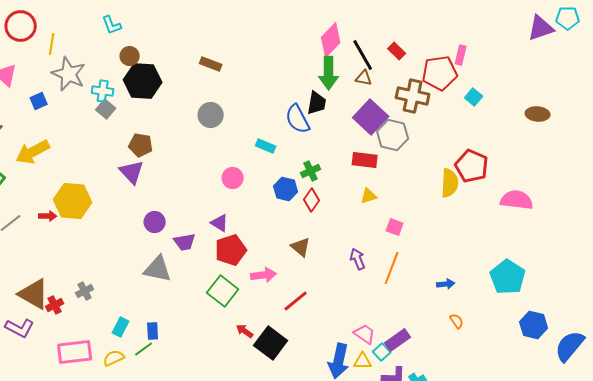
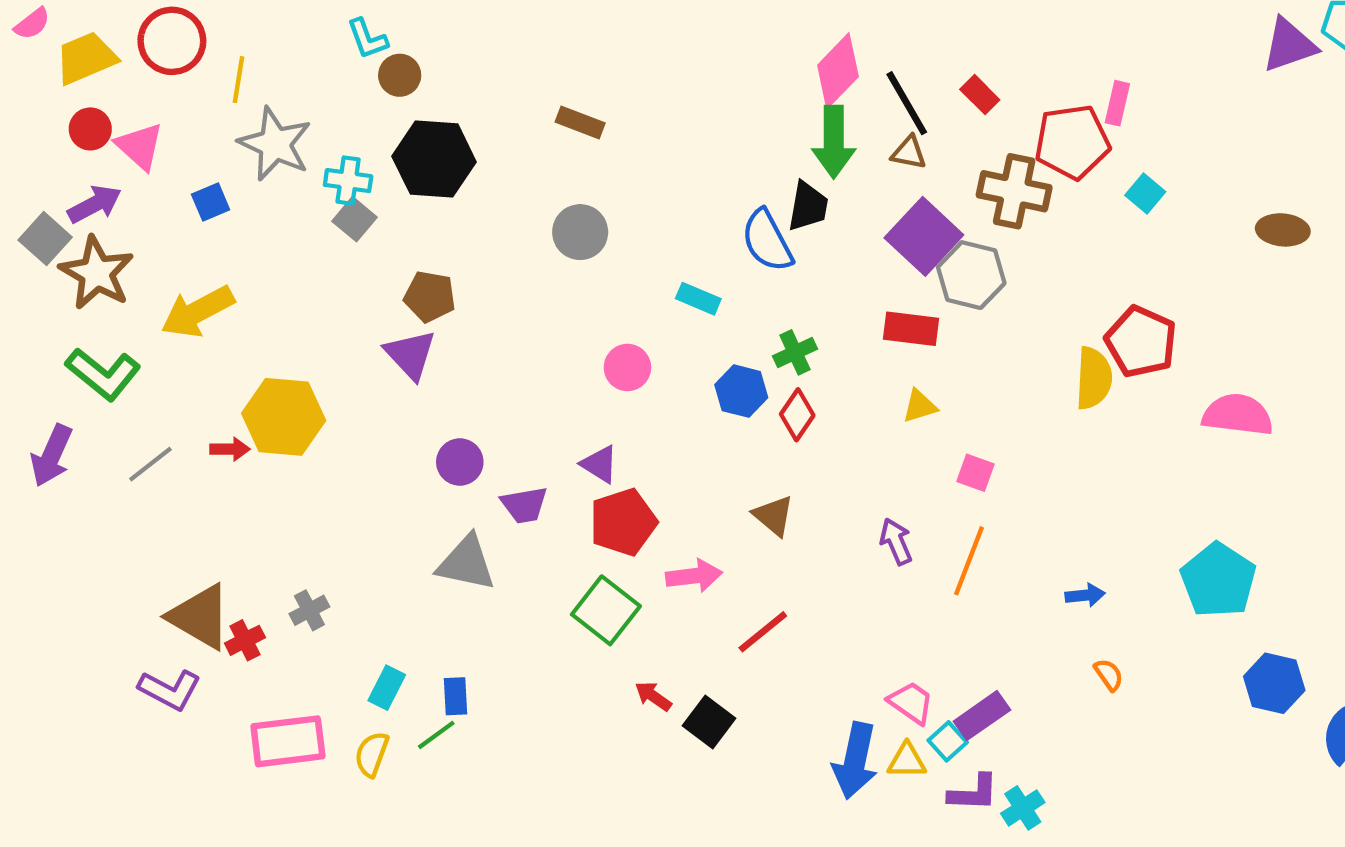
brown circle: (130, 56) -> (400, 75), moved
black square: (271, 343) -> (709, 722), size x0.7
yellow semicircle: (114, 358) -> (372, 754), turned -45

